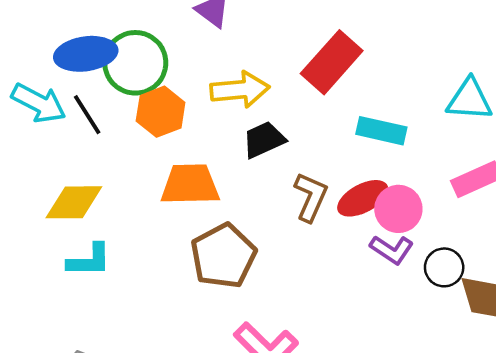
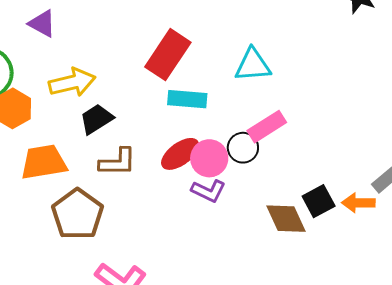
red rectangle: (332, 62) -> (168, 55), moved
brown L-shape: (311, 197) -> (118, 162), moved, turned 75
black circle: (444, 267) -> (243, 148), moved

